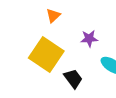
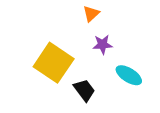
orange triangle: (53, 16) -> (91, 14), moved

